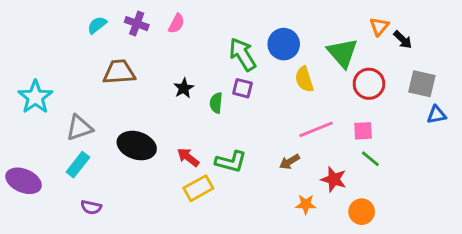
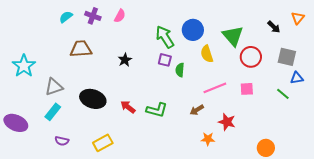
orange triangle: (379, 26) -> (298, 18), moved
green semicircle: (216, 103) -> (180, 70), moved
green line: (370, 159) -> (283, 94), moved
yellow rectangle: (198, 188) -> (103, 143), moved
orange circle: (362, 212) -> (266, 148), moved

